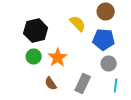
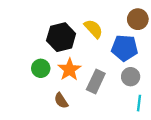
brown circle: (106, 12) -> (138, 19), moved
black hexagon: (36, 30) -> (61, 37), moved
gray rectangle: (83, 84) -> (96, 81), moved

